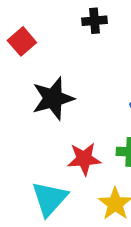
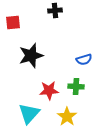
red square: (22, 41) -> (13, 22), turned 35

